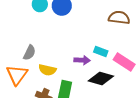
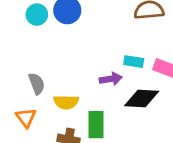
gray semicircle: (29, 53) -> (37, 84), turned -35
orange triangle: (17, 75) -> (26, 118), size x0.7

